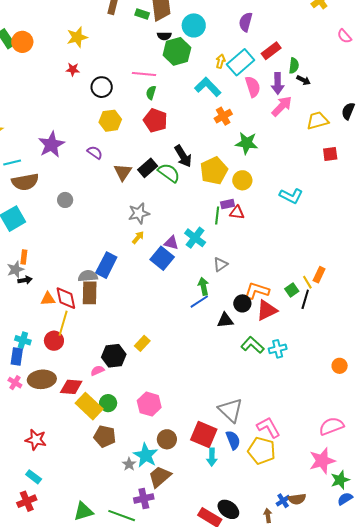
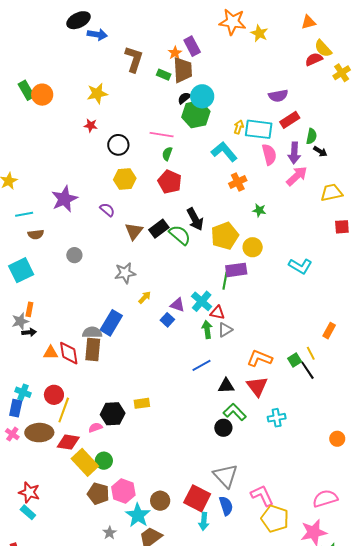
purple semicircle: (246, 22) -> (278, 96), moved, turned -120
cyan circle: (194, 25) -> (202, 96), moved
black semicircle: (164, 36) -> (184, 98), turned 136
cyan rectangle: (241, 62) -> (259, 129), turned 44
green star: (247, 143) -> (259, 210), size x0.6
brown semicircle: (25, 182) -> (36, 234), size x0.6
purple rectangle: (227, 204) -> (236, 270), size x1.5
gray star: (139, 213) -> (125, 273), moved
red triangle: (237, 213) -> (217, 313), moved
blue square: (162, 258) -> (167, 320), size x0.6
orange rectangle: (319, 275) -> (329, 331), moved
green arrow: (203, 286) -> (207, 329), moved
black line: (305, 299) -> (307, 370), turned -54
black circle: (242, 303) -> (223, 428), moved
red triangle: (267, 310) -> (257, 386), moved, turned -45
yellow line: (63, 323) -> (64, 410), moved
yellow rectangle: (142, 343) -> (142, 403), turned 35
green L-shape: (252, 345) -> (235, 412), moved
pink hexagon: (149, 404) -> (123, 491), moved
yellow pentagon: (262, 451) -> (275, 519), moved
gray star: (129, 464) -> (110, 533), moved
cyan rectangle: (34, 477) -> (28, 512), moved

